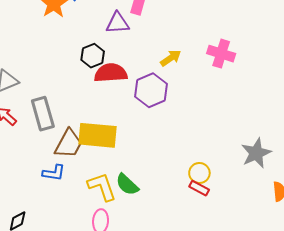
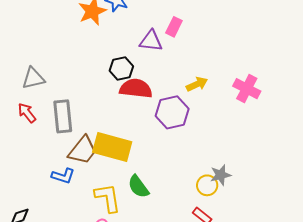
gray star: (256, 153) -> (221, 175), moved, size x0.7
yellow circle: (199, 173) -> (207, 185), moved
green semicircle: (127, 184) -> (138, 187), moved

